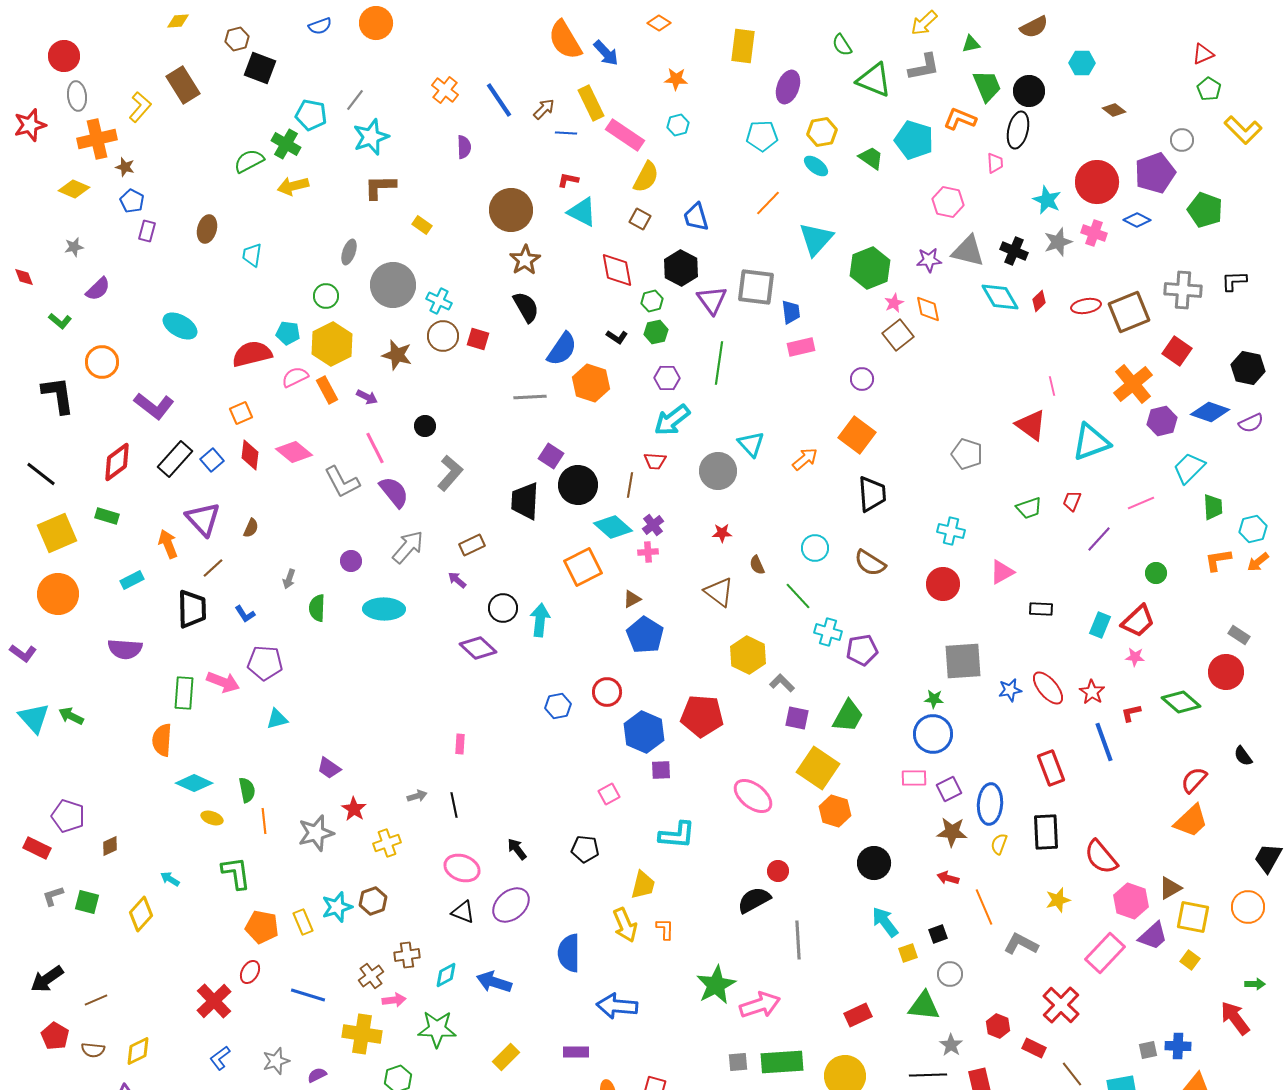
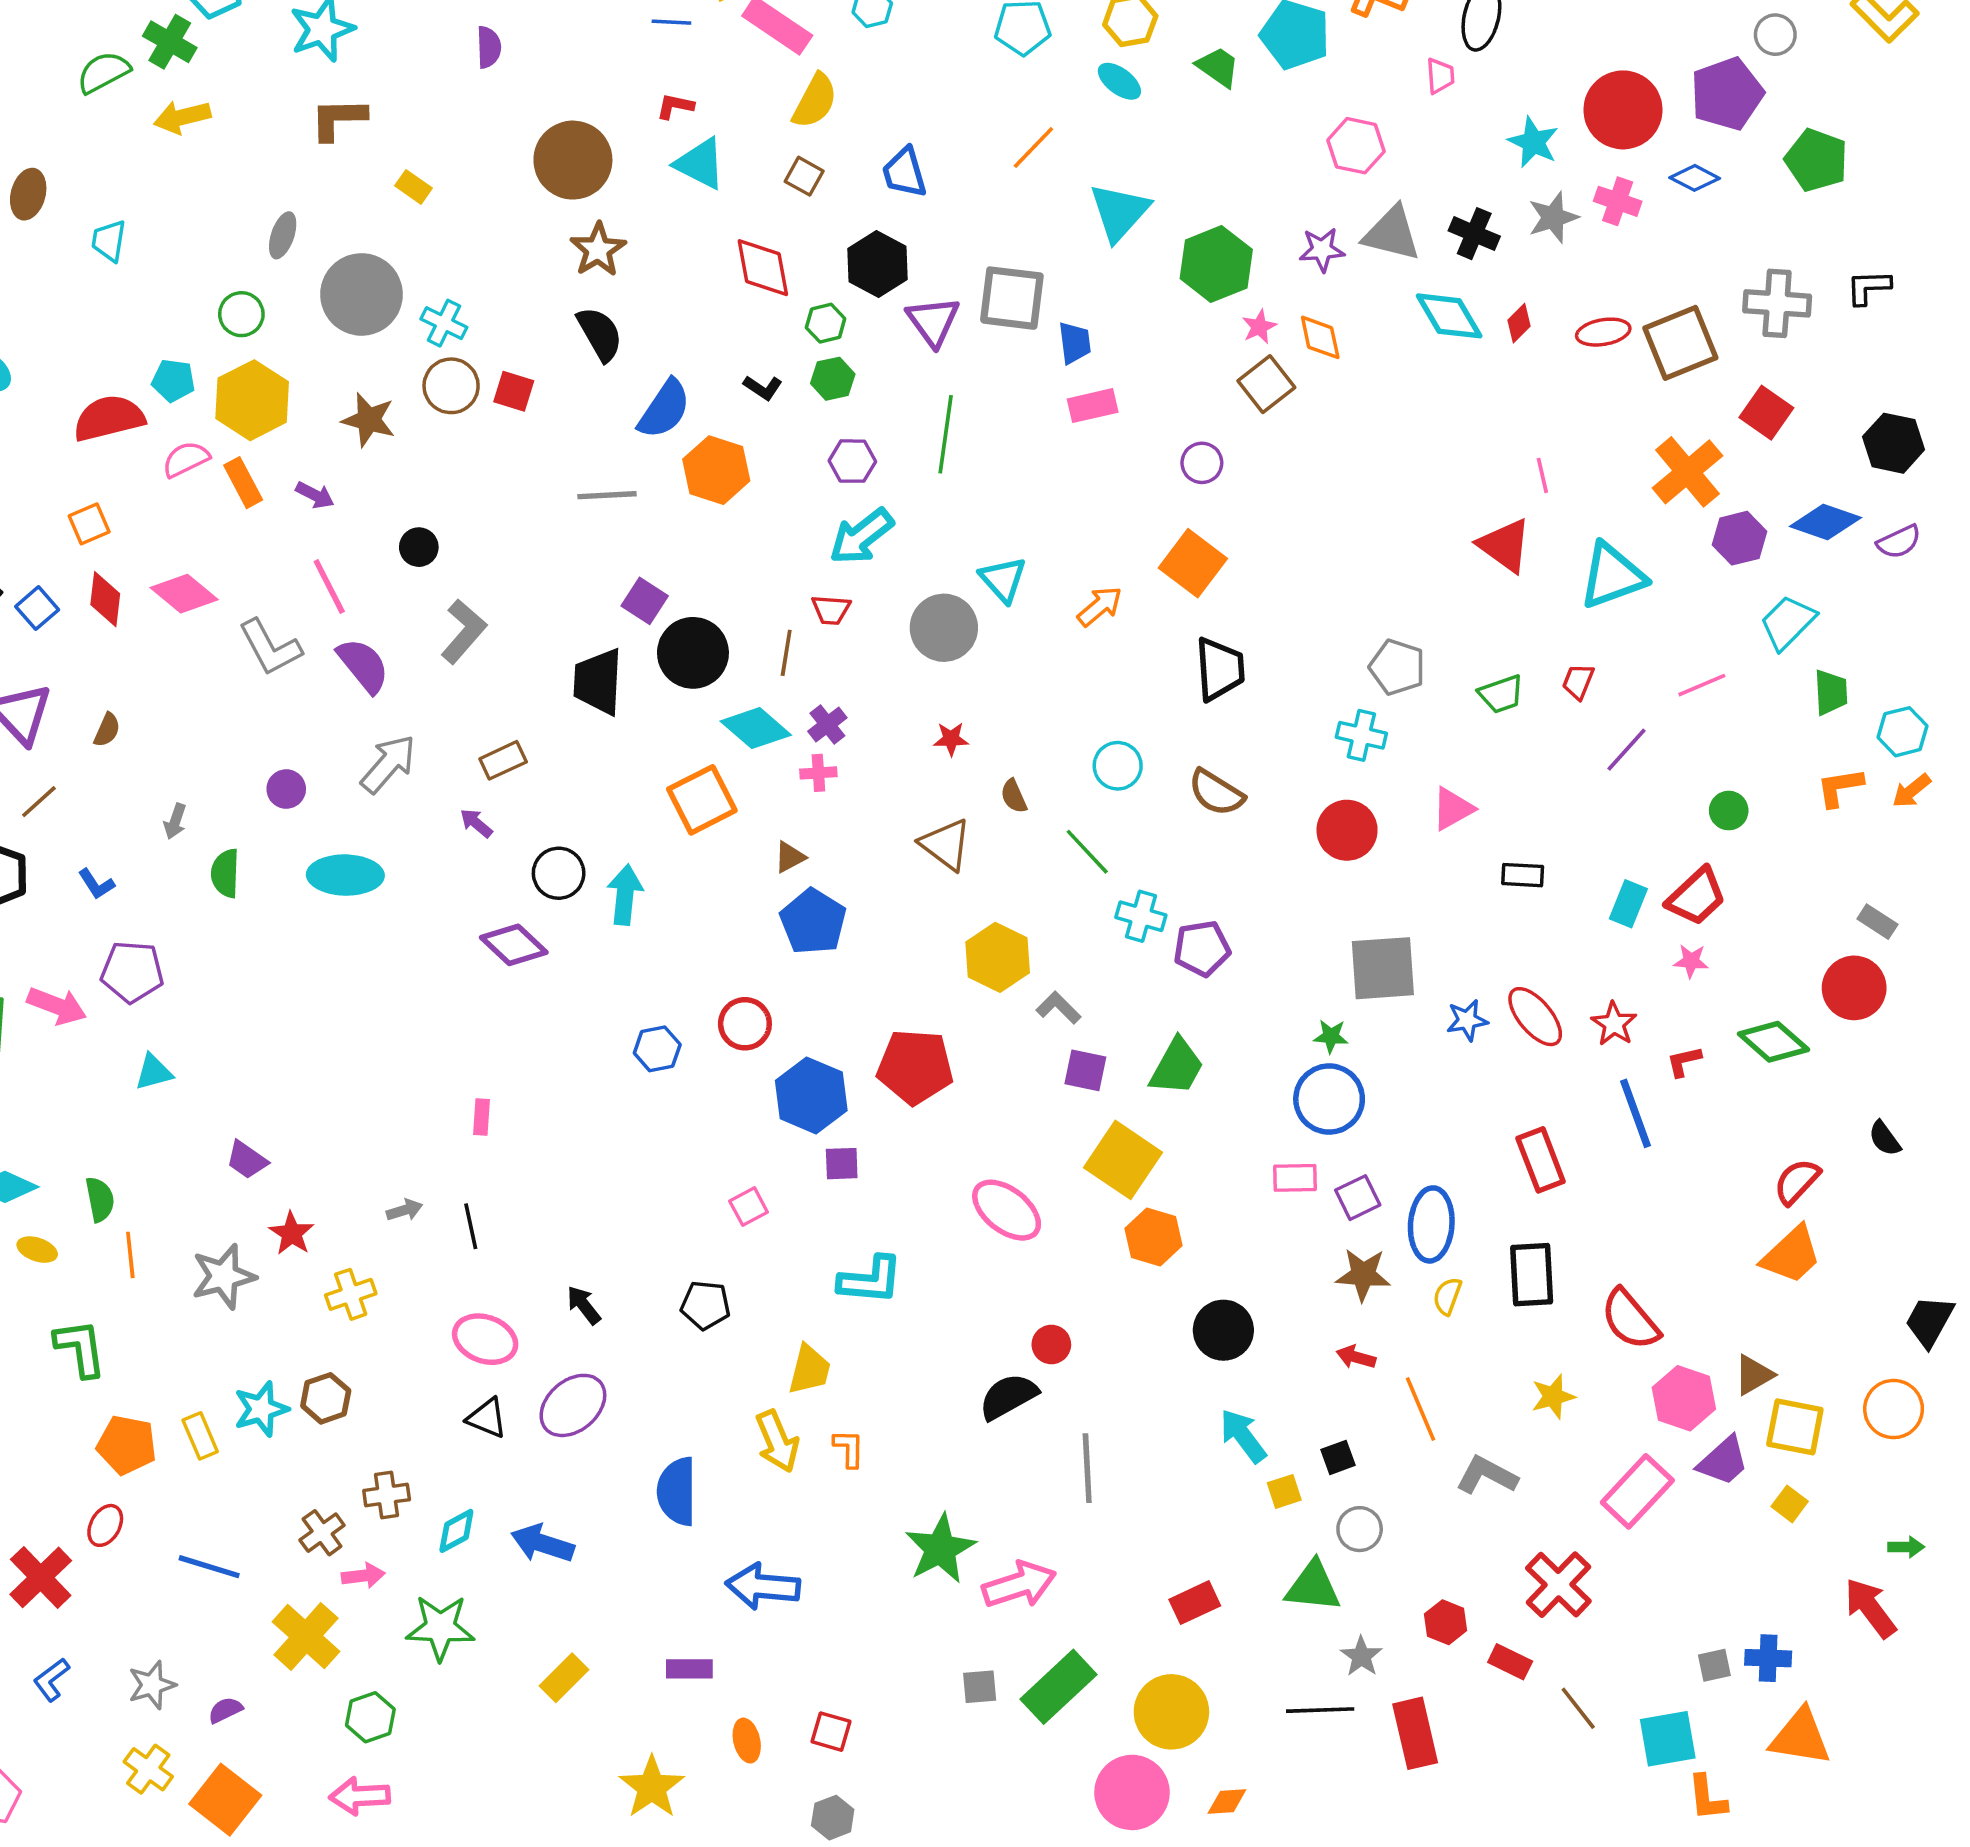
gray pentagon: (967, 454) -> (1397, 667), moved
yellow cross: (362, 1034) -> (306, 1637), turned 33
green rectangle: (782, 1062) -> (1059, 1687), turned -39

